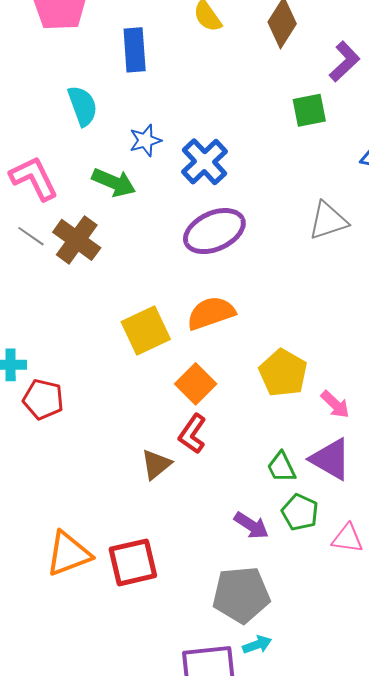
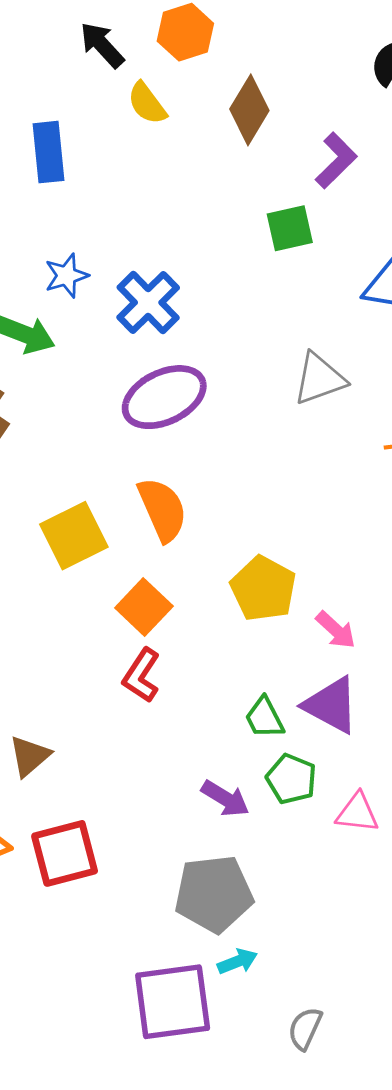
orange semicircle: (211, 313) -> (162, 510), turned 87
brown triangle: (156, 464) -> (29, 756), moved

